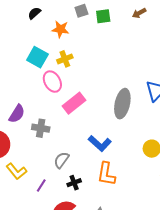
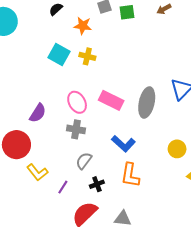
yellow cross: (65, 59) -> (87, 56), turned 35
pink ellipse: (52, 82) -> (77, 102), moved
pink rectangle: (74, 103) -> (111, 100), moved, turned 65
gray cross: (41, 128) -> (76, 129), moved

